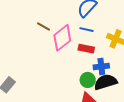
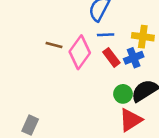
red rectangle: (86, 49) -> (111, 57), turned 56
blue cross: (101, 66) -> (134, 58), moved

